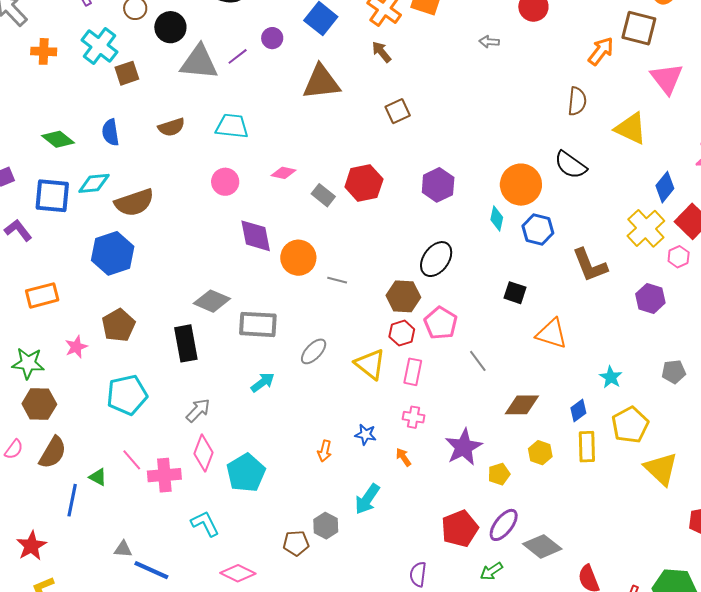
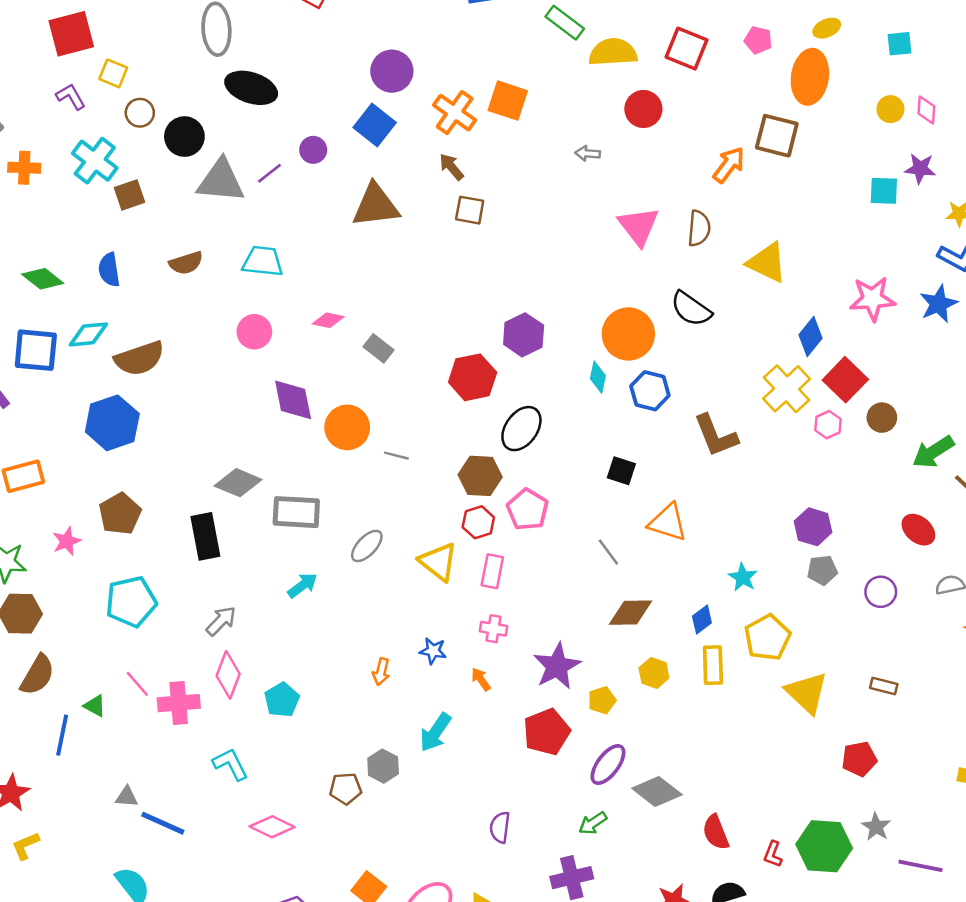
pink triangle: (667, 79) -> (639, 226), moved
brown square: (398, 111) -> (470, 210), moved, turned 35
red hexagon: (364, 183) -> (473, 377), moved
purple hexagon: (650, 298) -> (813, 527), moved
gray line: (478, 361) -> (608, 552), moved
cyan pentagon: (246, 473) -> (282, 700), size x0.7
red pentagon: (460, 529) -> (547, 732), moved

